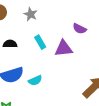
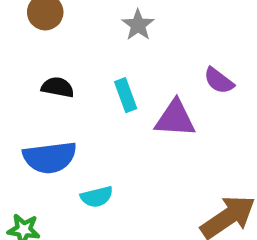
gray star: (31, 14) -> (138, 25), moved
cyan semicircle: (35, 80) -> (97, 197), moved

